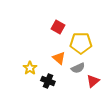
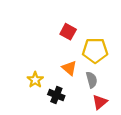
gray semicircle: (78, 68) -> (92, 80), turned -80
red triangle: (93, 81) -> (100, 102), moved

